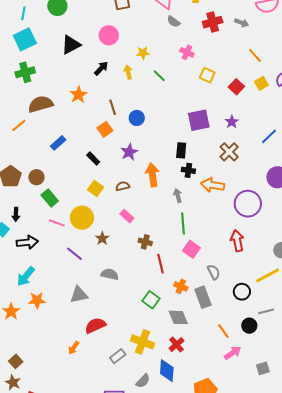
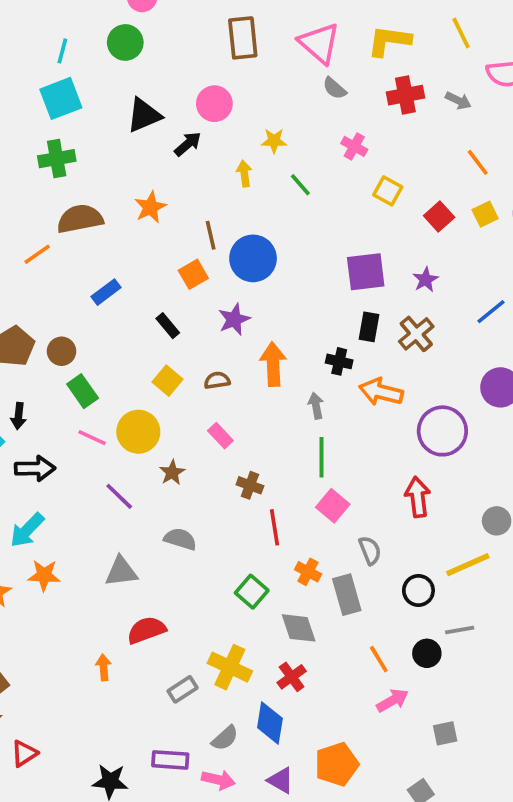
black arrow: (101, 68) -> (188, 144), moved
blue circle: (137, 118) -> (253, 258), size x1.6
black rectangle: (181, 150) -> (369, 327), moved
orange arrow: (74, 348) -> (104, 667), turned 136

